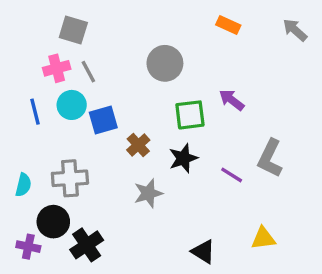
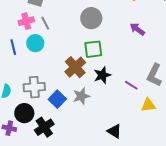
purple arrow: (232, 100) -> (137, 29), moved
green square: (190, 115) -> (93, 49), moved
blue square: (103, 120) -> (57, 99), moved, turned -30
brown cross: (138, 145) -> (75, 67), size x1.5
yellow triangle: (263, 238) -> (148, 105), moved

